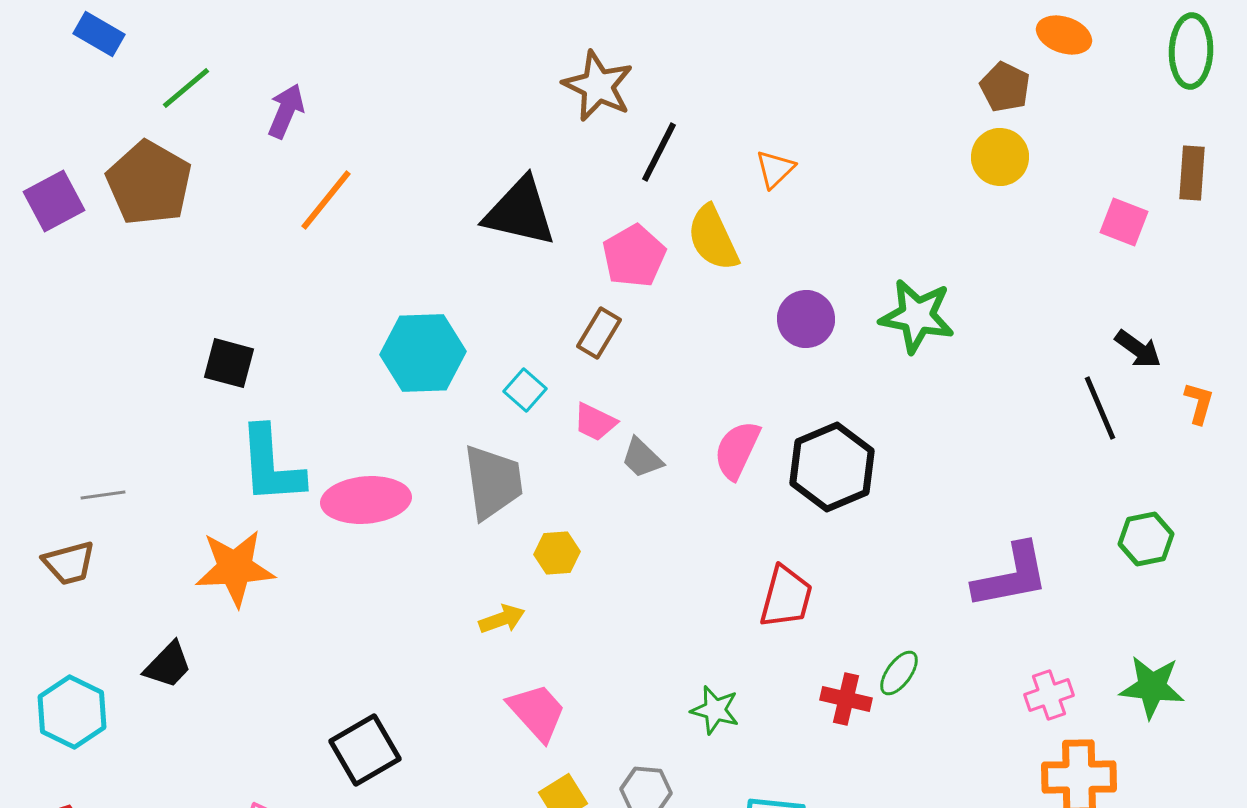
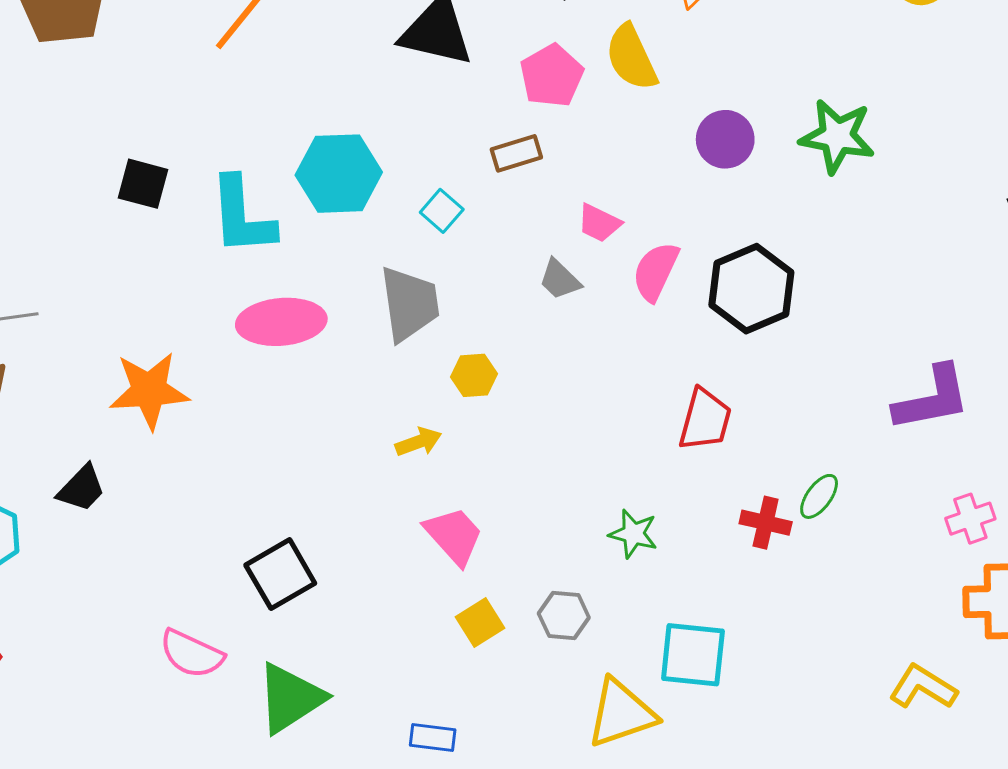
brown rectangle: (599, 333) -> (516, 153), turned 42
pink trapezoid: (595, 422) -> (599, 223), moved
cyan L-shape: (271, 465) -> (242, 216), moved

